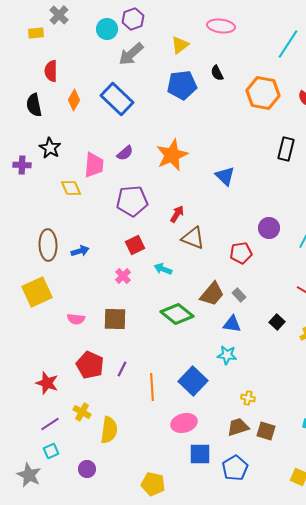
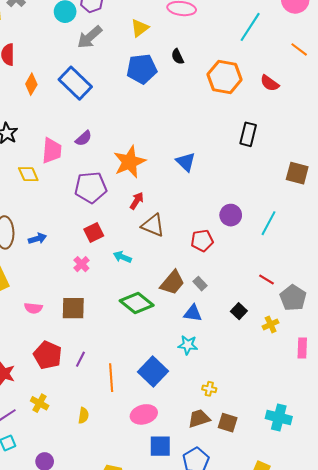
orange star: (172, 155) -> (129, 162), moved
yellow semicircle: (109, 430) -> (83, 415), moved, size x0.6

